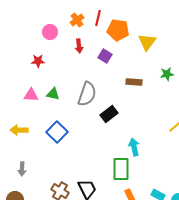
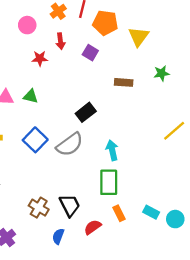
red star: (38, 61) -> (40, 58), moved
gray semicircle: (87, 94) -> (70, 144), moved, turned 35
black rectangle: (109, 114) -> (86, 112), moved
cyan arrow: (134, 147) -> (112, 150), moved

